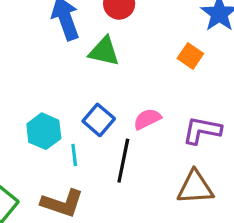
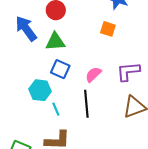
blue square: (99, 120) -> (60, 69), moved
cyan hexagon: (44, 131) -> (40, 90), moved

